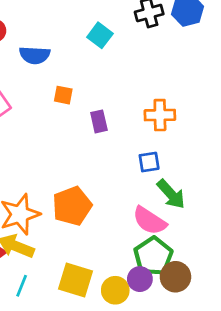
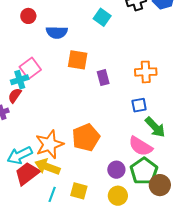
orange square: (63, 95) -> (78, 60), size x1.5
purple circle: (140, 279) -> (116, 170), moved
yellow square: (76, 280) -> (79, 191), moved, size x0.7

